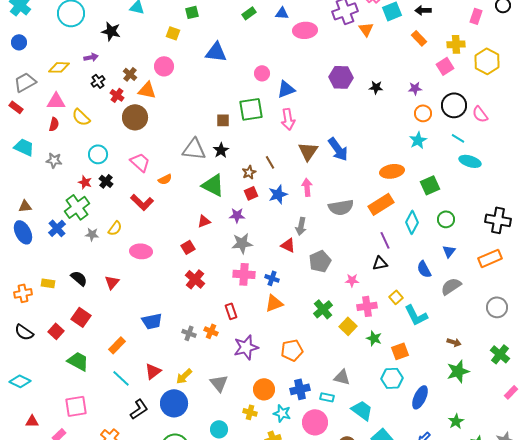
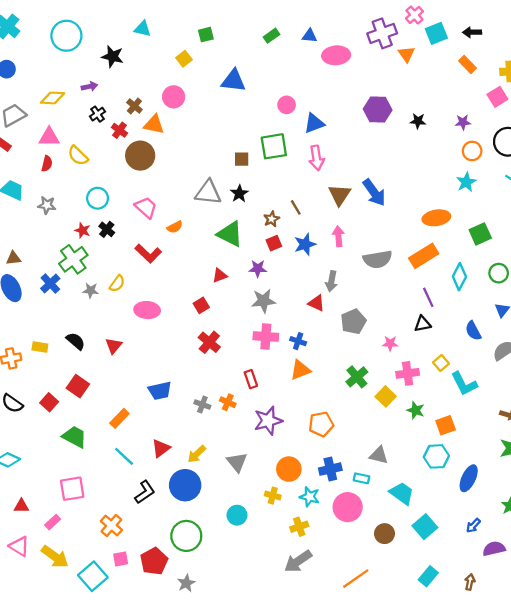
yellow square: (173, 33) -> (184, 59), turned 32

